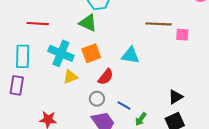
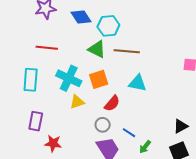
brown line: (158, 24) -> (127, 51), moved
purple rectangle: (17, 85) -> (36, 121), moved

